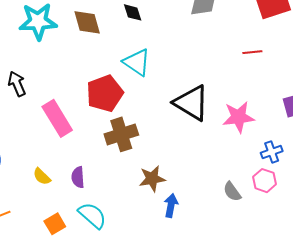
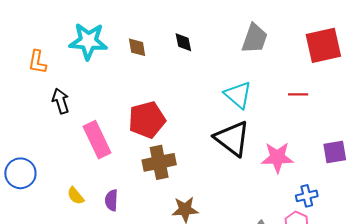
brown diamond: (87, 22) -> (137, 47), size x0.7
cyan triangle: (137, 62) -> (238, 95), moved

